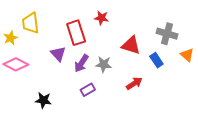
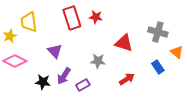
red rectangle: (76, 33) -> (72, 18), moved
blue rectangle: (156, 60) -> (158, 67), moved
purple arrow: (81, 63) -> (64, 76), moved
black star: (43, 100) -> (43, 82), moved

